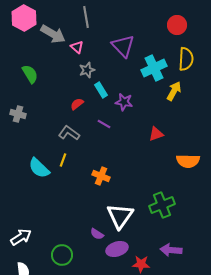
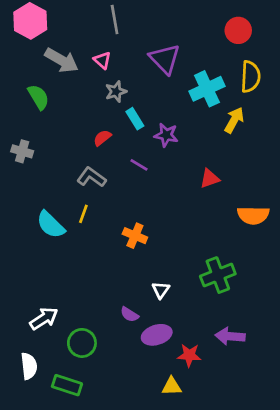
gray arrow: (53, 34) -> (62, 60), moved
white triangle: (120, 216) -> (161, 290), size x0.5
white arrow: (21, 237) -> (44, 319), moved

